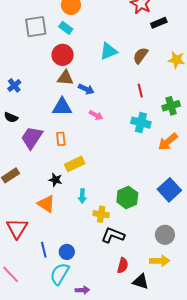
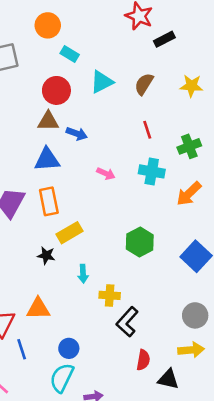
cyan rectangle: (66, 28) -> (70, 54), moved
red circle: (63, 55) -> (56, 90), moved
pink arrow: (96, 115) -> (106, 174), moved
orange rectangle: (61, 139) -> (49, 201), size x1.5
green hexagon: (127, 197) -> (140, 242), moved
orange triangle: (46, 204) -> (38, 309), moved, turned -30
black L-shape: (113, 235) -> (127, 322), turned -65
blue line: (44, 250) -> (22, 349), moved

